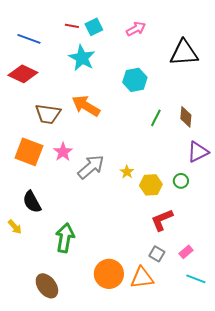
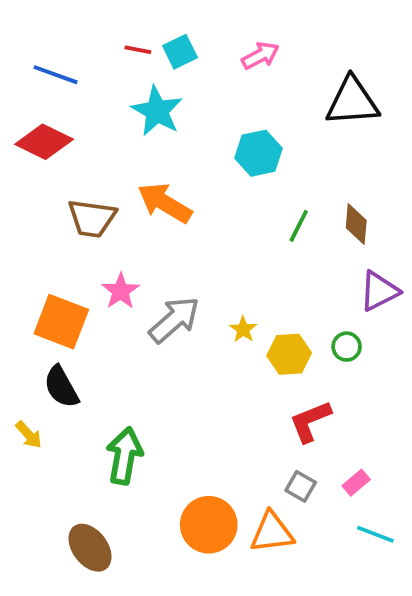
orange square: (29, 152) -> (61, 322), moved

